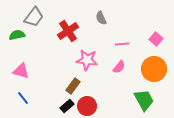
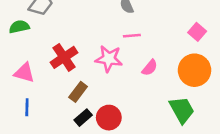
red cross: (68, 31) -> (64, 57), moved
pink line: (122, 44) -> (132, 36), moved
brown rectangle: (73, 86) -> (78, 92), moved
blue line: (23, 98) -> (27, 107), turned 40

